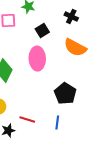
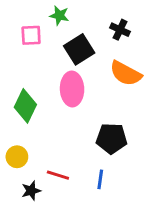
black square: (42, 31) -> (79, 49), size x1.5
black pentagon: (65, 94) -> (112, 138), turned -30

